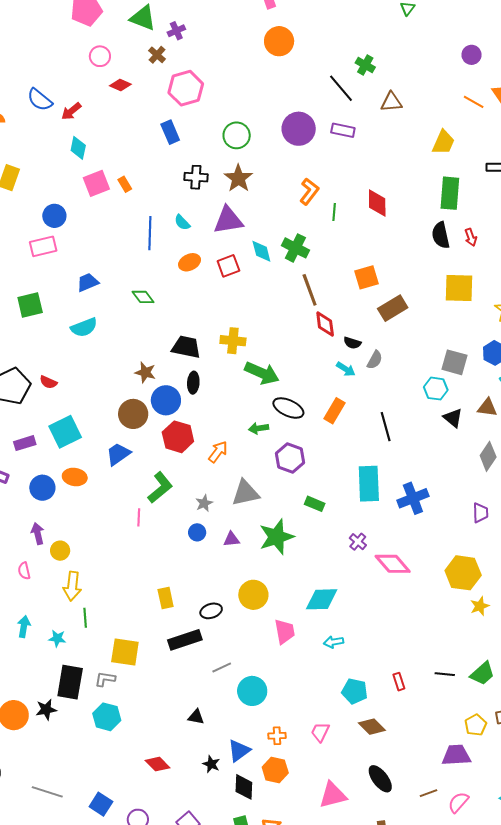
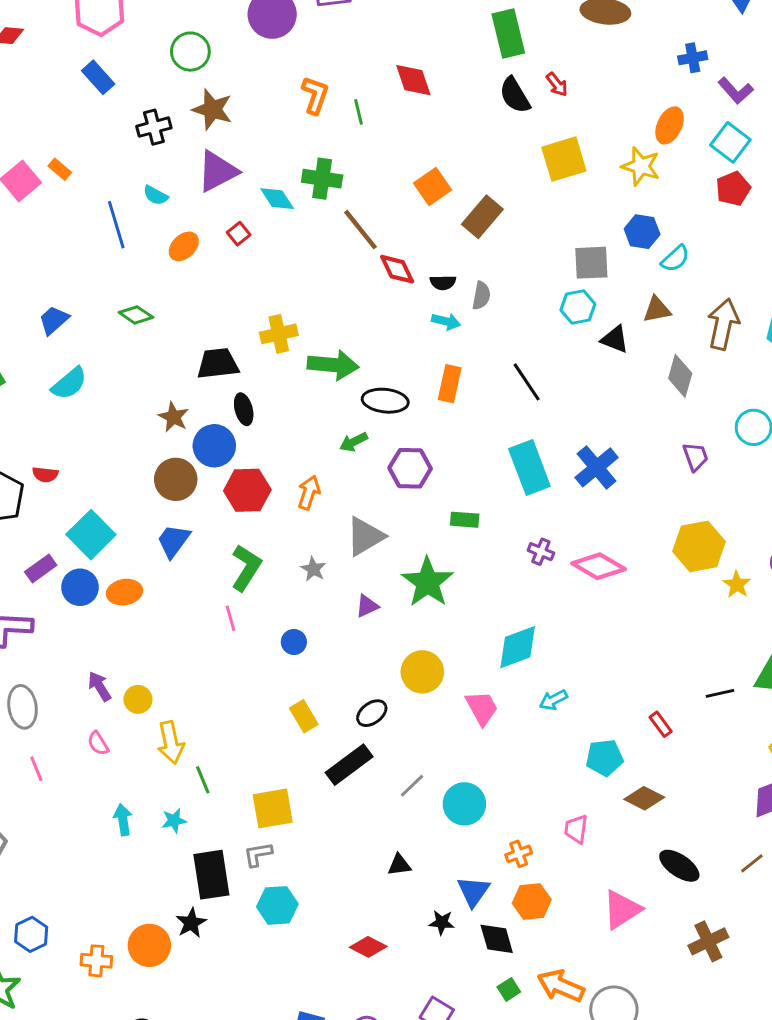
red square: (228, 266) -> (239, 234), size x0.7
brown star: (145, 372) -> (173, 417), turned 30
blue circle: (42, 488) -> (80, 587), moved
blue circle: (197, 532) -> (294, 642), moved

